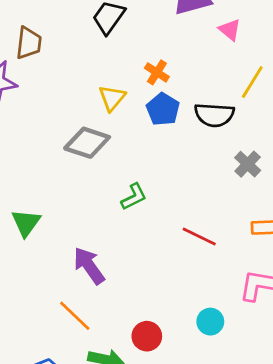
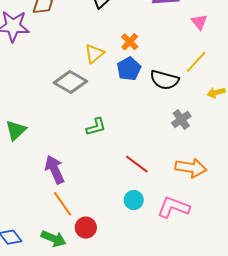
pink triangle: (230, 30) -> (199, 22), moved
orange line: (75, 316) -> (63, 204), moved
cyan circle: (210, 322) -> (134, 200), moved

